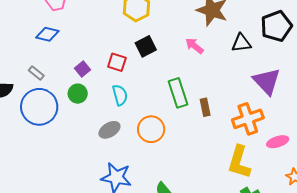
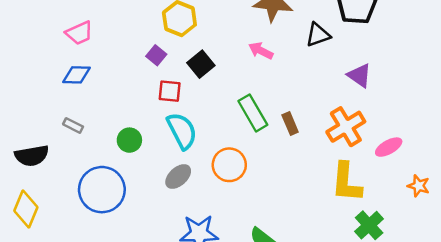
purple square: (82, 69) -> (156, 55), moved
purple triangle: (267, 81) -> (359, 75), size x0.7
cyan semicircle: (120, 95) -> (182, 131), size x1.4
blue circle: (39, 107) -> (102, 190), moved

